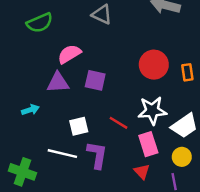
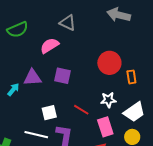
pink semicircle: (69, 54) -> (50, 46), moved
orange rectangle: (187, 72) -> (131, 77), moved
cyan arrow: (30, 110) -> (13, 90), moved, turned -32
white star: (152, 111) -> (108, 100), size x0.7

